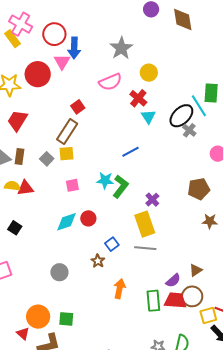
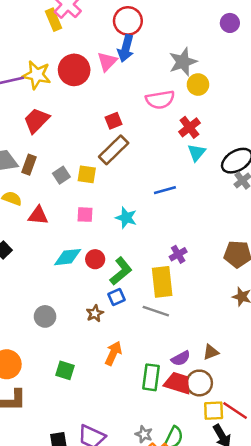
red circle: (54, 34) -> (128, 21), moved
yellow circle: (149, 73) -> (198, 85), moved
brown rectangle: (67, 132) -> (114, 150), moved
green L-shape: (121, 186) -> (121, 271), moved
red triangle: (25, 188) -> (38, 215), moved
green square: (66, 319) -> (65, 370), moved

